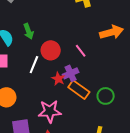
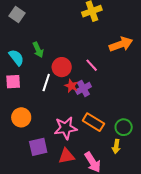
red star: (58, 79) -> (71, 86), moved
orange rectangle: (79, 90) -> (93, 122), moved
green circle: (106, 96) -> (124, 127), moved

